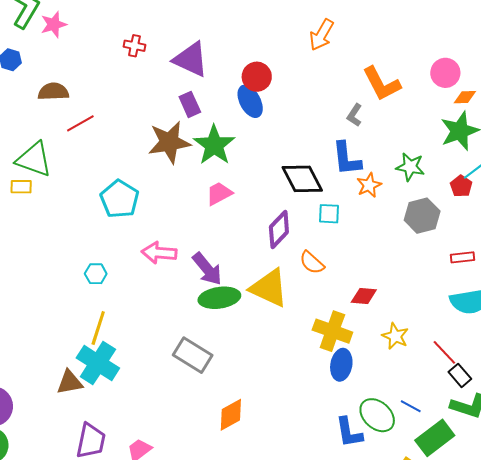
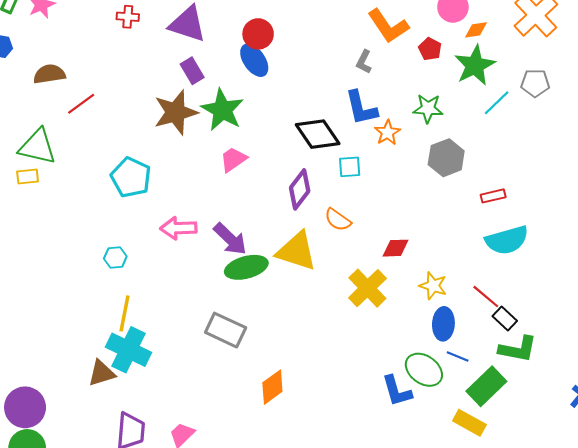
red pentagon: (461, 186) -> (430, 49), moved
yellow cross: (332, 331) -> (367, 288), turned 33
blue ellipse: (341, 365) -> (443, 324), moved

